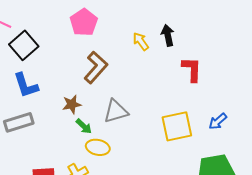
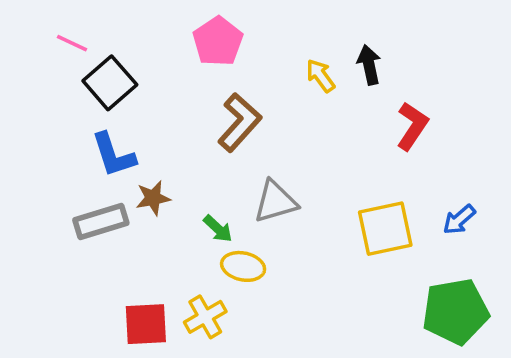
red L-shape: (192, 69) -> (412, 126), turned 32
brown star: (72, 104) -> (153, 198), moved

